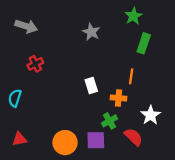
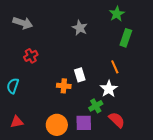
orange line: (131, 76) -> (115, 67), turned -32
orange cross: (119, 98) -> (64, 86), moved
white star: (151, 115) -> (109, 89), moved

